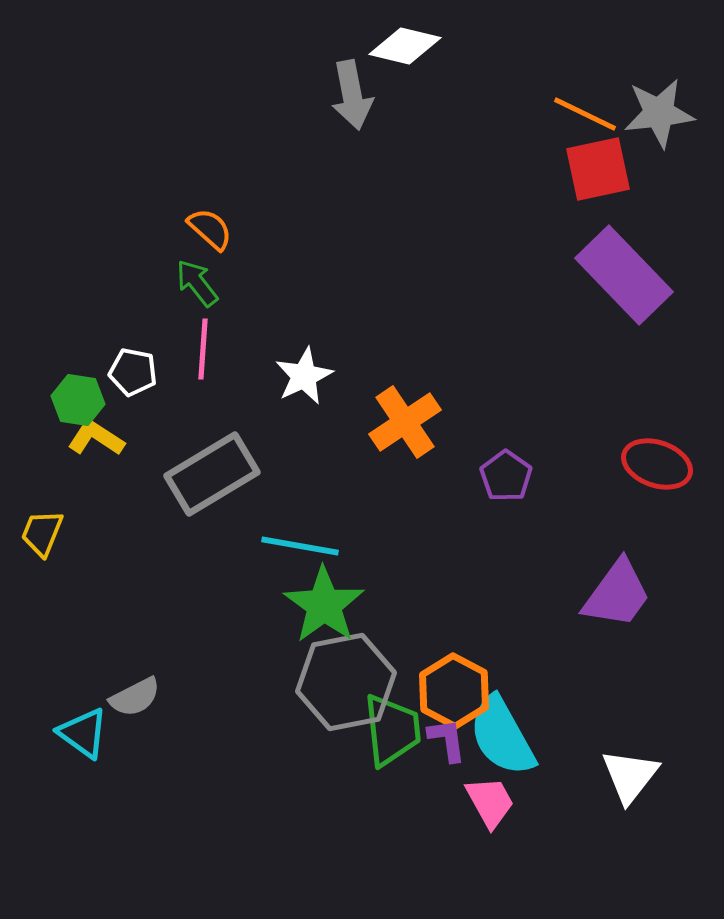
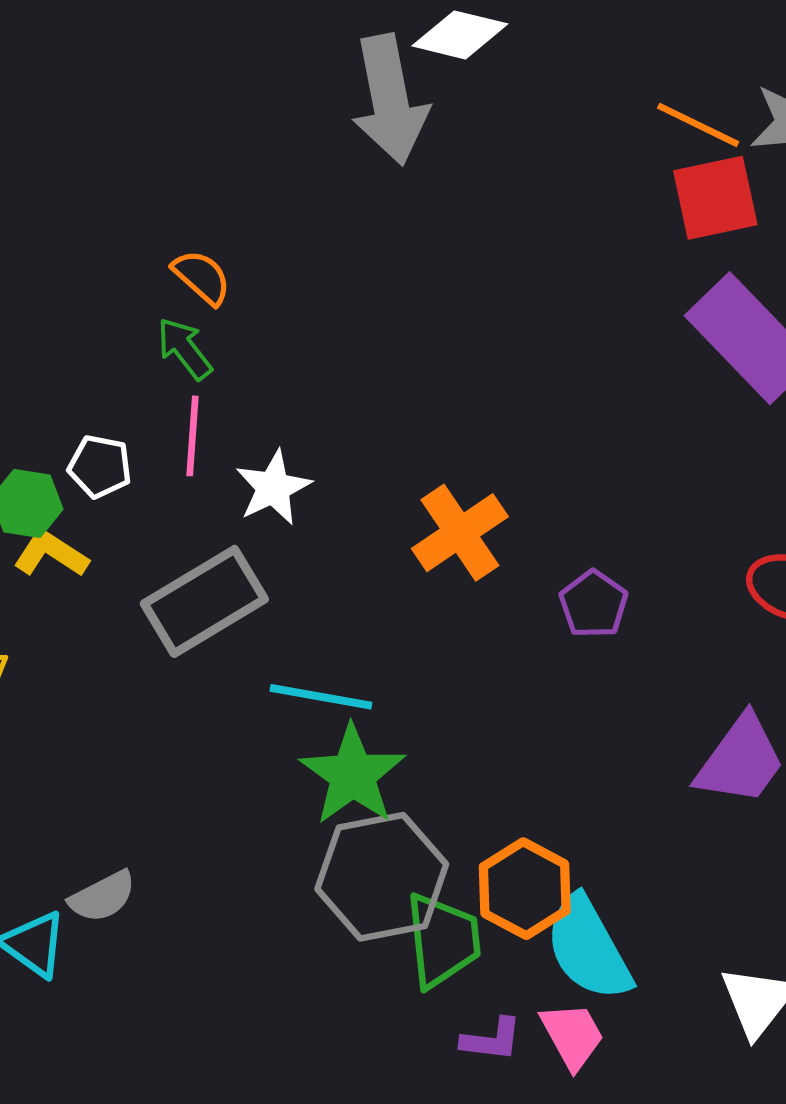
gray arrow: (352, 95) -> (390, 100), size x1.4
white star: (304, 376) -> (273, 488), moved
purple L-shape: (447, 740) -> (492, 1040), moved, turned 105

